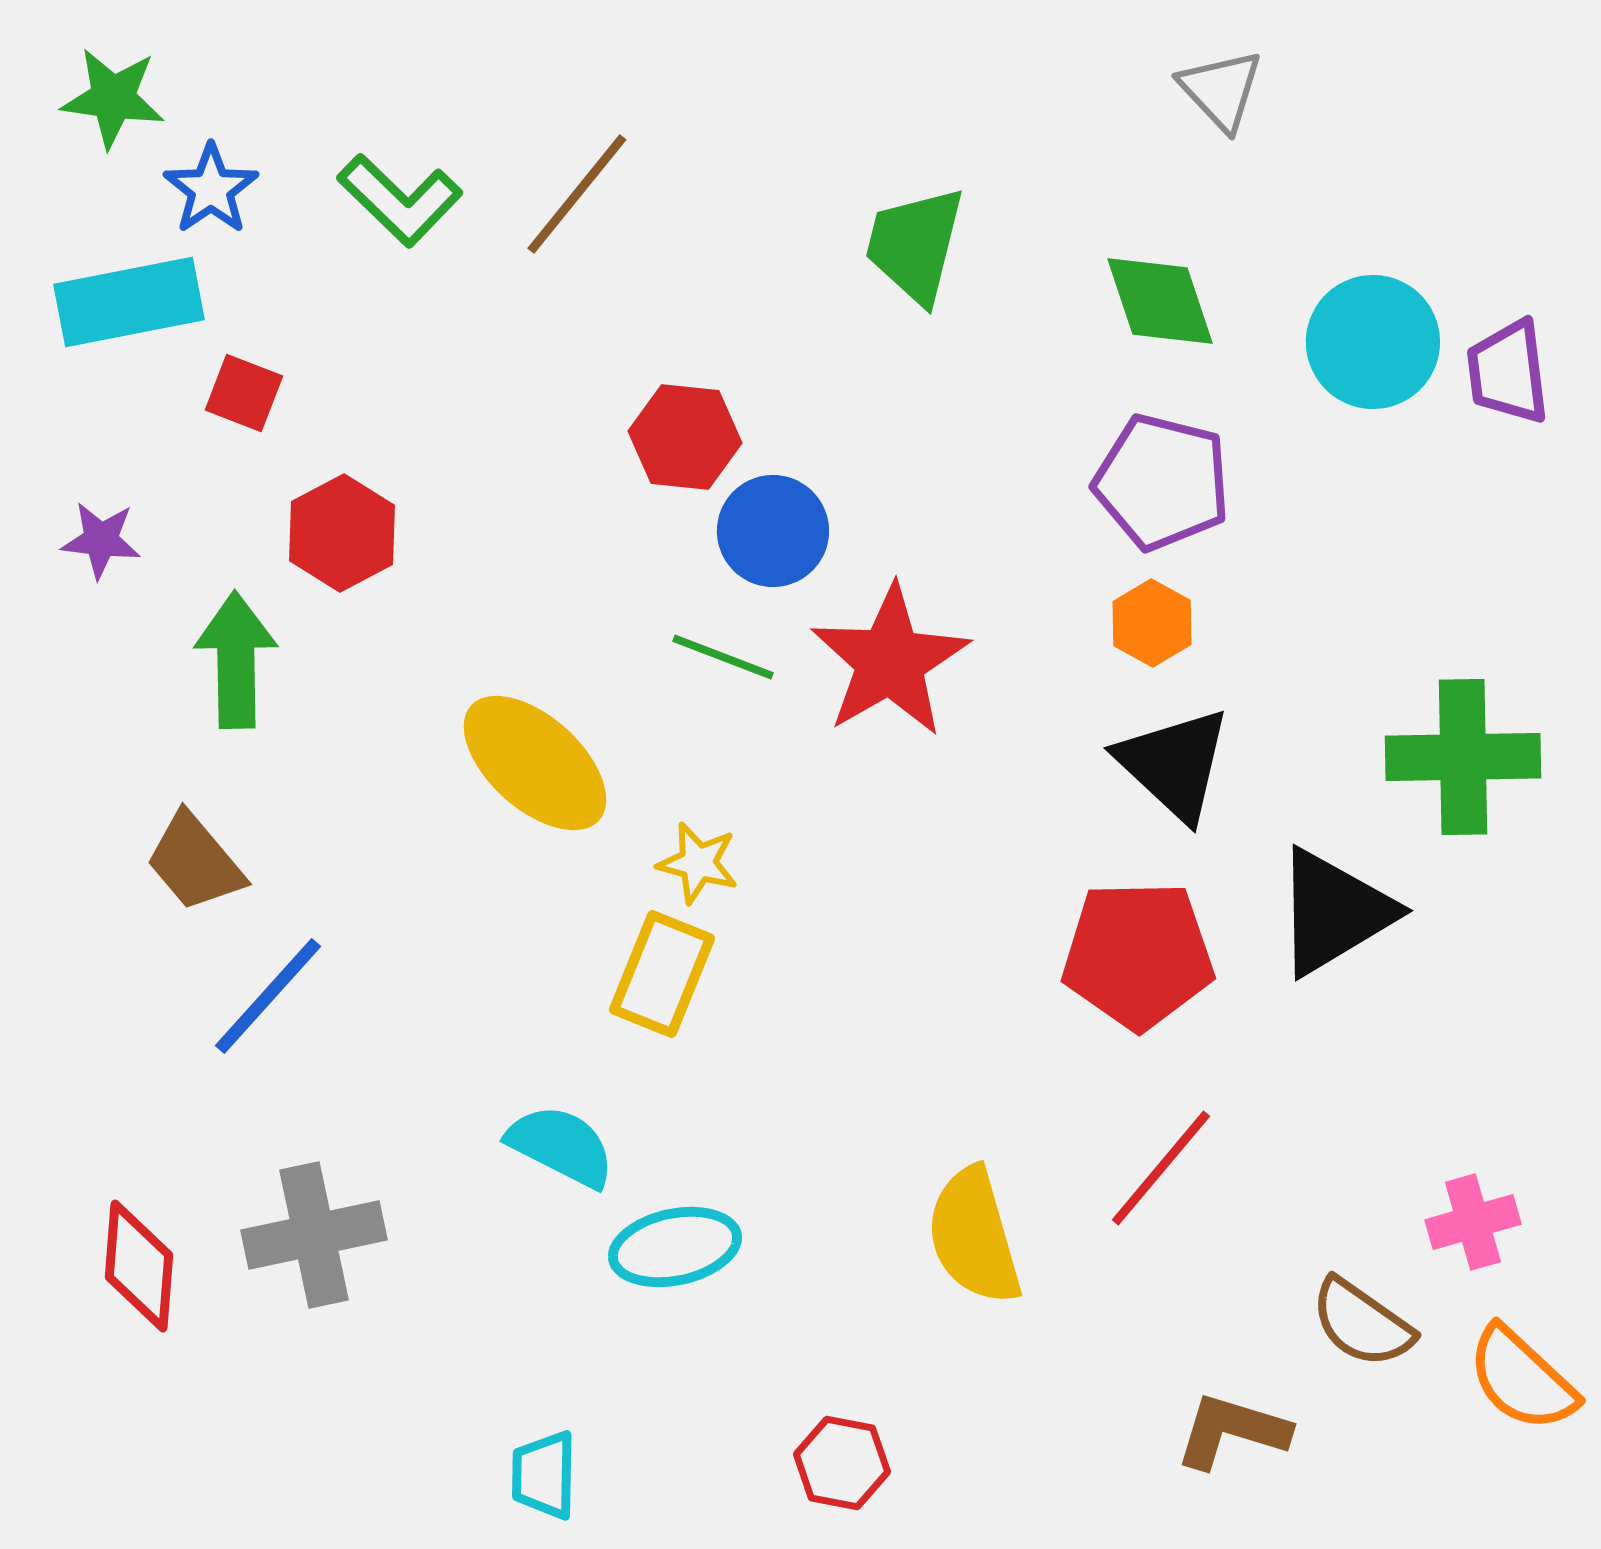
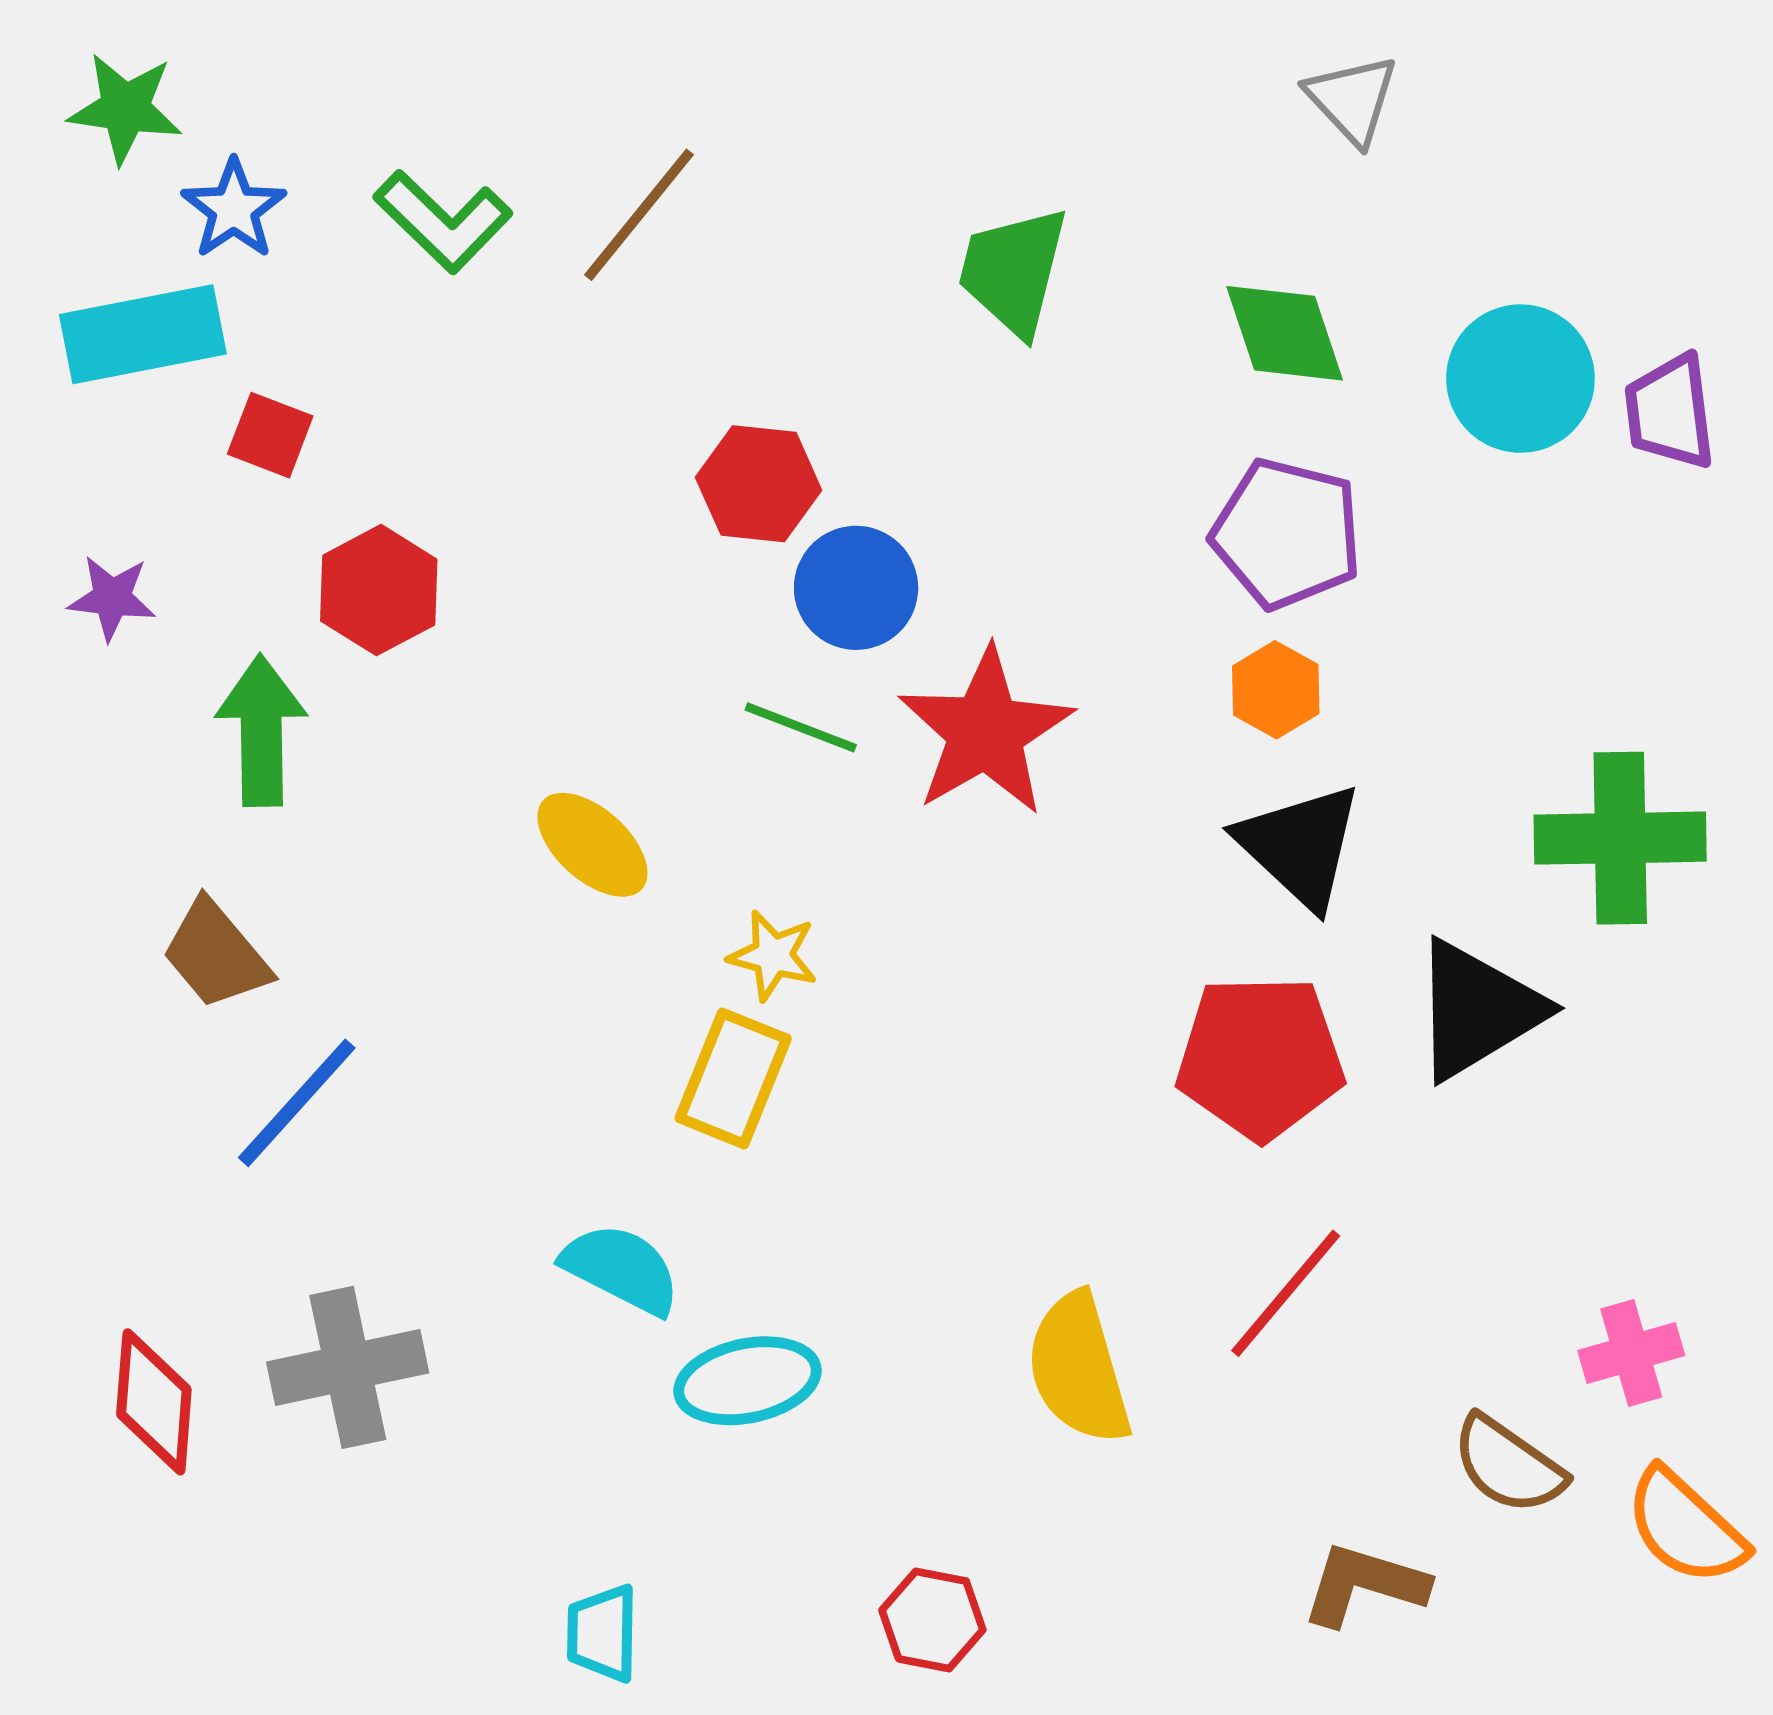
yellow ellipse: (535, 763) -> (592, 845), size x0.7

